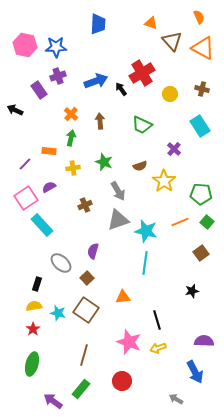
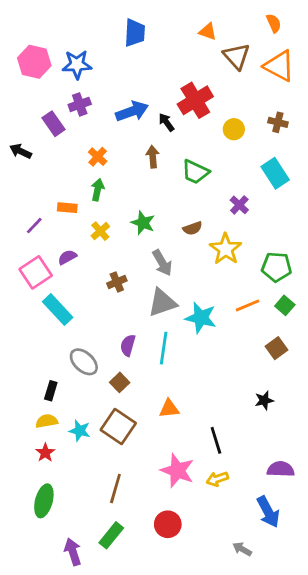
brown arrow: (100, 121) -> (153, 157), moved
yellow cross: (73, 168) -> (100, 231), turned -32
cyan line: (145, 263) -> (164, 348), moved
purple arrow: (53, 401) -> (73, 552), turned 36

